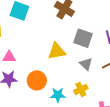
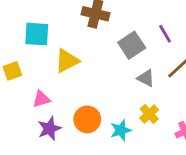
gray square: (83, 38) -> (132, 45), turned -36
yellow triangle: (57, 51) -> (67, 61), moved

